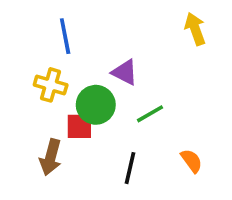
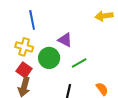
yellow arrow: (195, 29) -> (104, 16), turned -78
red square: (79, 126) -> (24, 70), moved, turned 35

